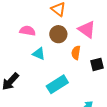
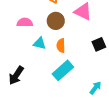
orange semicircle: (76, 53) -> (61, 46), moved

